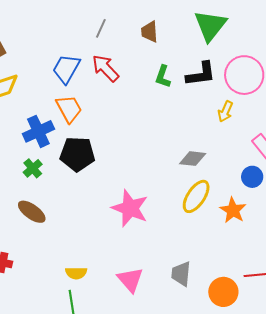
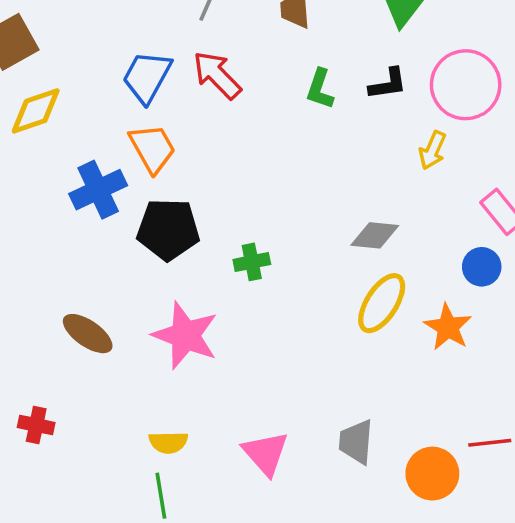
black L-shape: (201, 74) -> (388, 84), size x0.7
green cross: (33, 168) -> (252, 262), moved, turned 30
pink star: (130, 208) -> (185, 335), moved

